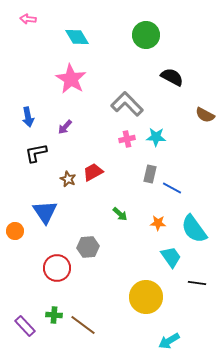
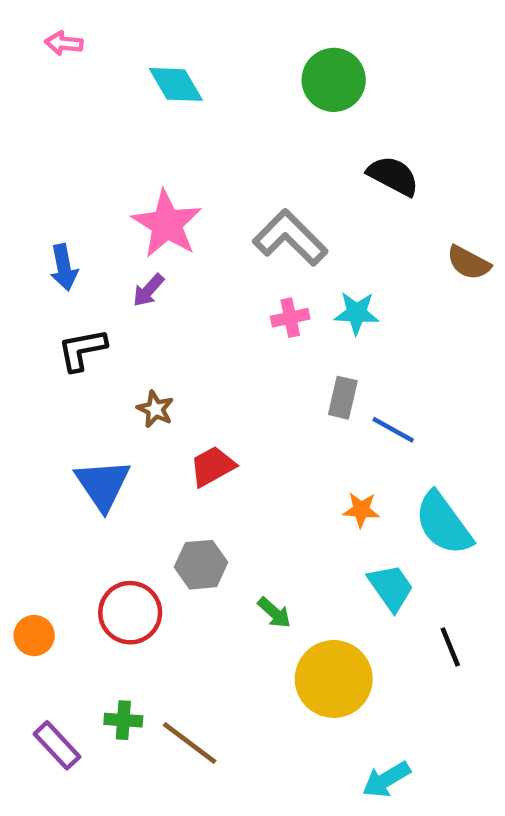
pink star: (71, 79) -> (167, 224), moved
red trapezoid: (93, 172) -> (212, 466), moved
green arrow: (120, 214) -> (274, 613), moved
orange circle: (15, 231) -> (34, 636), moved
black line: (197, 283) -> (450, 647), turned 60

